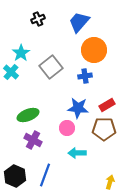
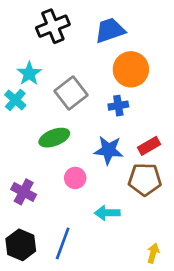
black cross: (38, 19) -> (53, 26), size x1.6
blue trapezoid: (79, 22) -> (110, 30), turned 30
green ellipse: (28, 115) -> (54, 138), moved
pink circle: (67, 128) -> (75, 178), moved
purple cross: (33, 140) -> (24, 192), moved

